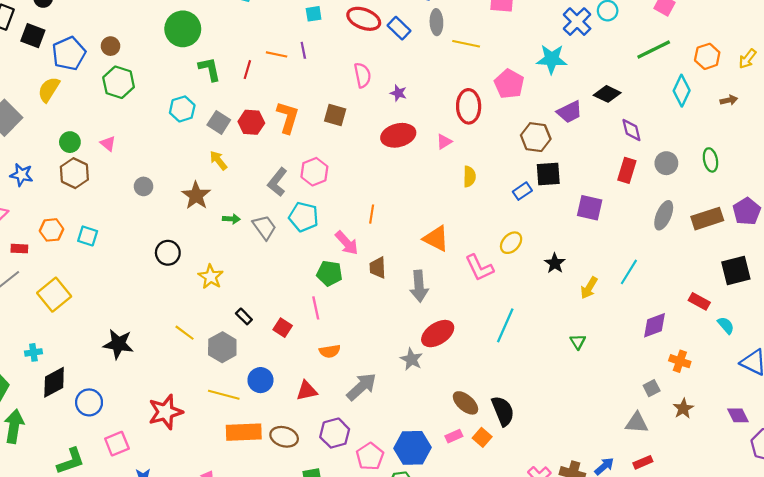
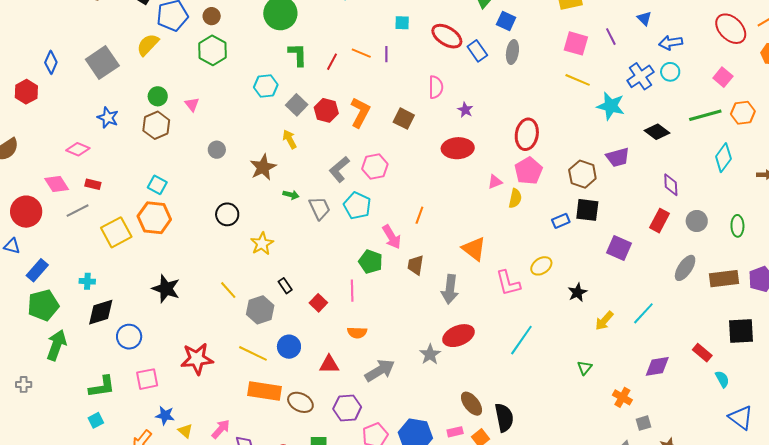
yellow line: (466, 44) -> (578, 80), moved
orange hexagon: (707, 56) -> (743, 113), moved
pink pentagon: (509, 84) -> (529, 171), moved
black diamond: (607, 94) -> (657, 132), moved
pink triangle: (444, 142) -> (495, 182), moved
orange hexagon: (52, 230) -> (154, 218), moved, size x1.5
orange cross: (680, 361) -> (622, 397), moved

